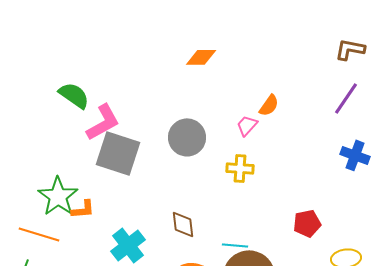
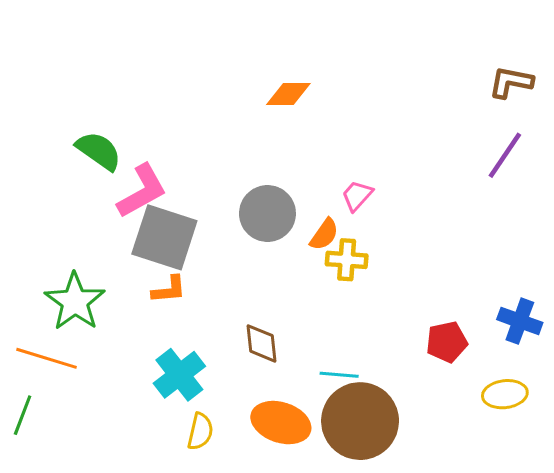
orange semicircle: (269, 105) -> (324, 234), moved
blue cross: (355, 155) -> (520, 321), moved
orange L-shape: (83, 209) -> (169, 290), moved

